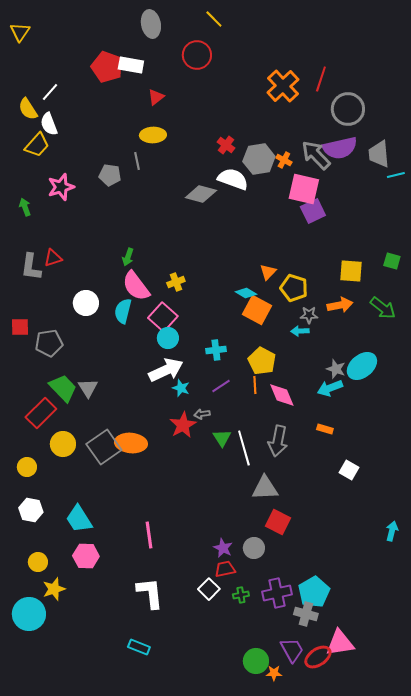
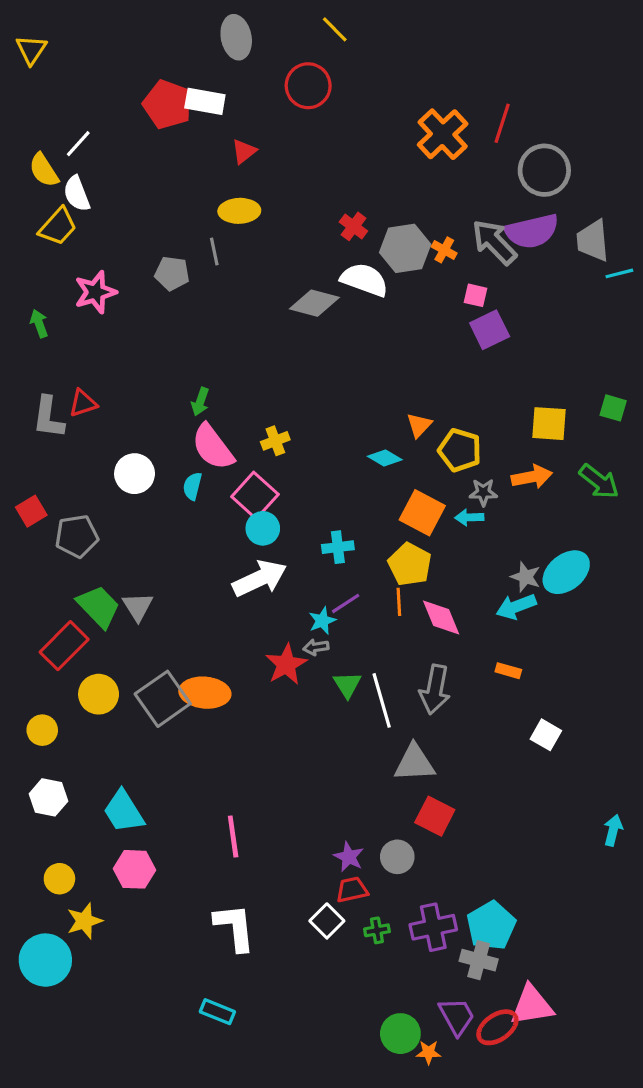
pink square: (304, 189) -> (475, 295), size x0.5
orange square: (257, 310) -> (422, 513), moved
cyan semicircle: (123, 311) -> (192, 486), size x0.7
red square: (20, 327) -> (31, 511), turned -30
cyan star: (181, 388) -> (322, 621), moved, turned 30

